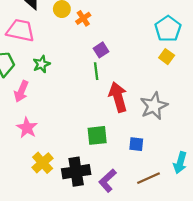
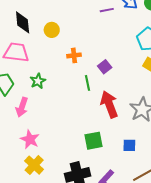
orange cross: (83, 18) -> (74, 55), moved, turned 32
purple square: (101, 50) -> (105, 67), moved
yellow cross: (43, 163) -> (34, 165), moved

